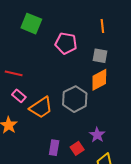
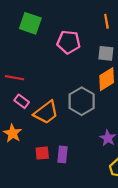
red square: (77, 148) -> (42, 153), moved, turned 32

